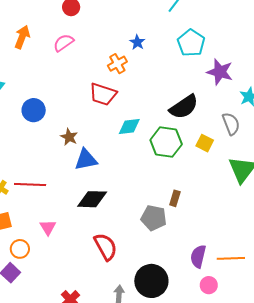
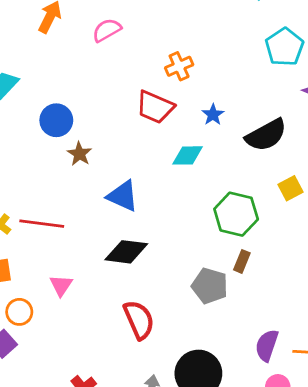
blue star: (137, 42) -> (213, 115), moved
brown star: (69, 137) -> (79, 154), moved
green hexagon: (166, 142) -> (236, 214), moved
yellow square: (205, 143) -> (291, 188), turned 30
blue triangle: (86, 160) -> (123, 196), turned 30

